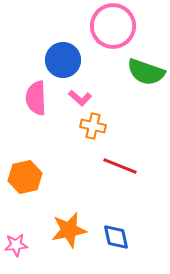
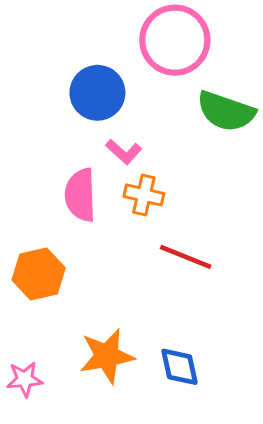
pink semicircle: (36, 98) -> (80, 195), moved

